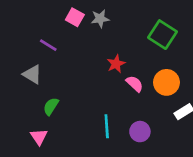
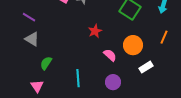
purple line: (48, 45) -> (29, 17), moved
pink semicircle: (135, 84) -> (110, 55), moved
cyan line: (107, 126) -> (78, 78), moved

